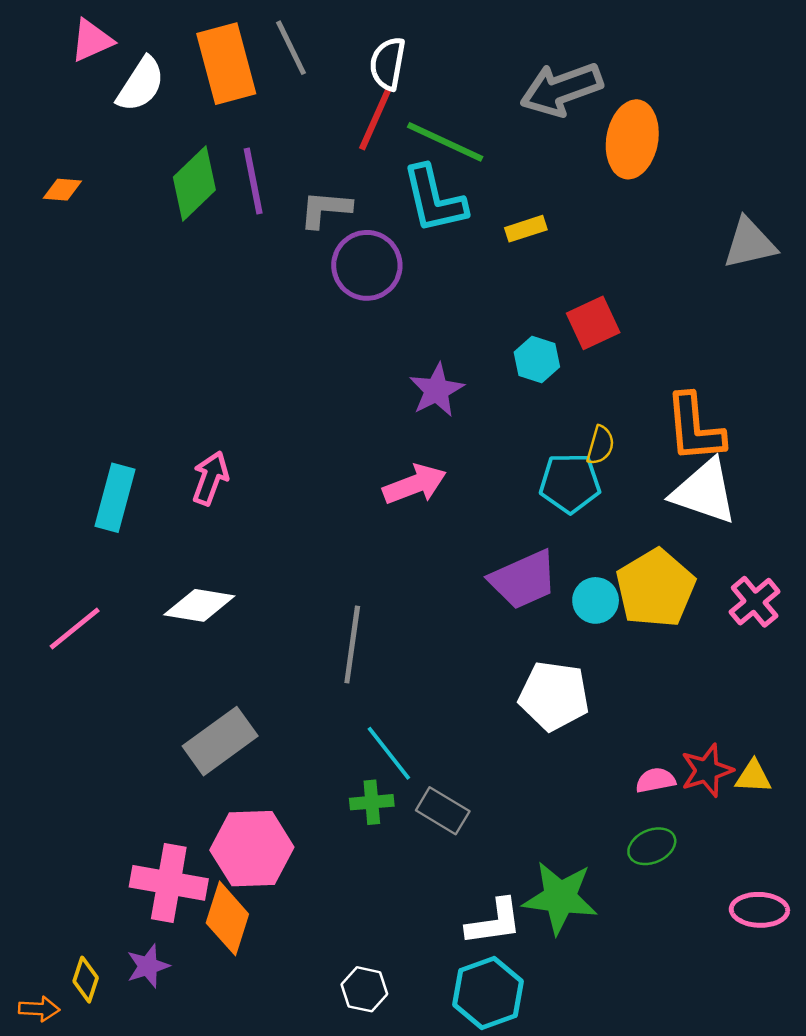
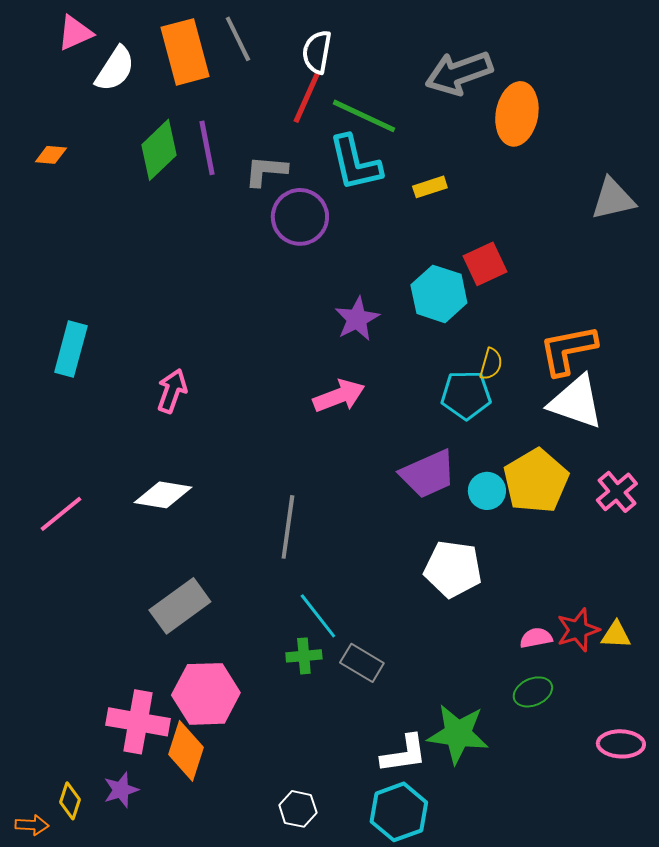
cyan hexagon: (537, 360) -> (439, 294), size x1.5
orange L-shape: (695, 428) -> (568, 350), turned 84
cyan rectangle: (115, 498) -> (71, 349), moved

